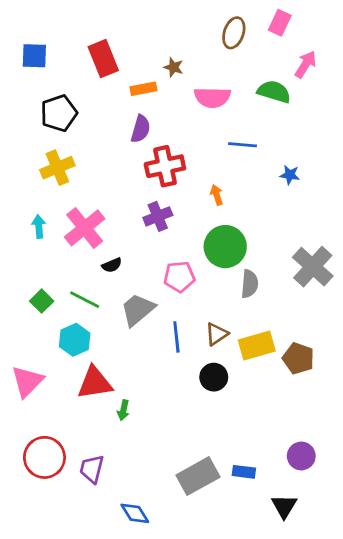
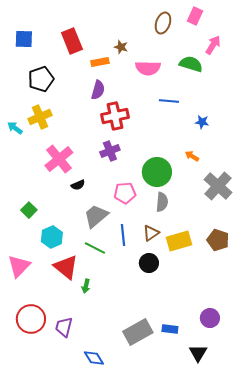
orange arrow: (217, 195) -> (192, 156), moved, turned -40
cyan arrow: (39, 226) -> (15, 128), moved, turned -49
gray semicircle: (250, 284) -> (162, 202), moved
green line: (85, 300) -> (95, 248), moved
brown pentagon: (298, 358) -> (218, 240), moved
red triangle: (95, 383) -> (66, 267), turned 48

